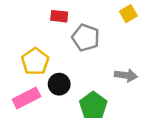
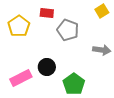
yellow pentagon: (35, 62) -> (19, 26), moved
gray arrow: (126, 75) -> (102, 50), moved

